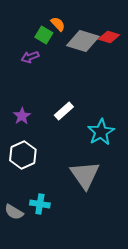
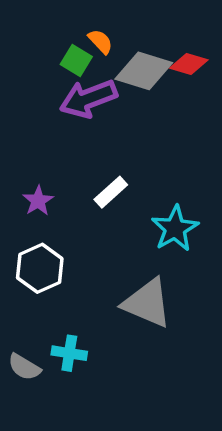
purple arrow: (30, 57) -> (88, 99), moved, size x1.8
gray triangle: (85, 175) -> (147, 303), turned -32

